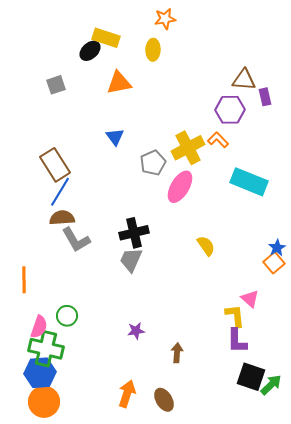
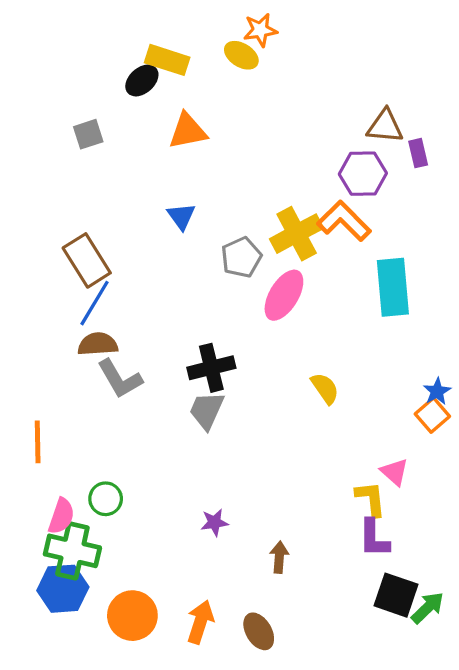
yellow ellipse: (153, 50) -> (241, 55), moved, turned -60
orange L-shape: (218, 140) -> (344, 221), size x1.6
cyan rectangle: (249, 182) -> (393, 287), turned 63
orange circle: (44, 402) -> (132, 616), moved

